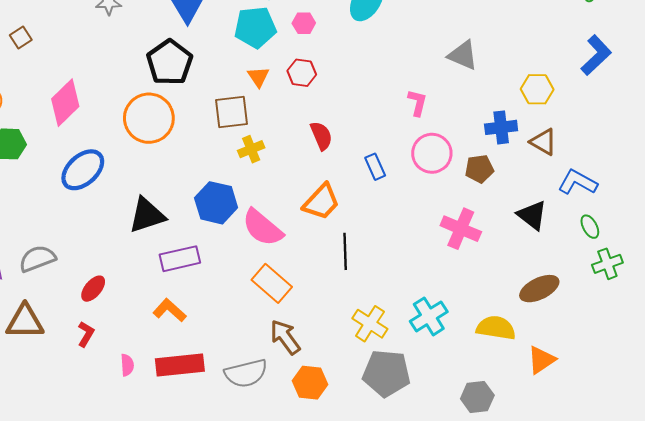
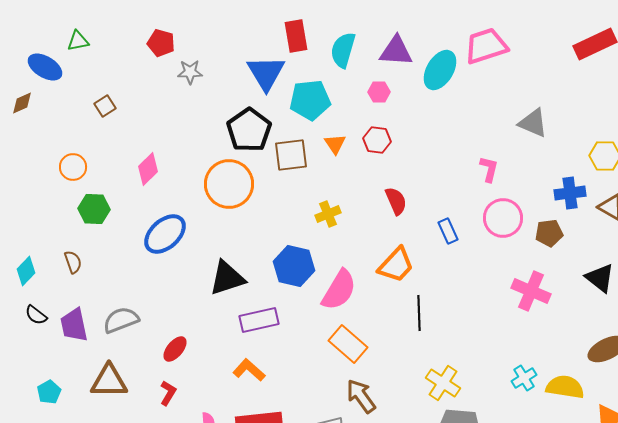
cyan pentagon: (255, 27) -> (310, 100), moved
pink diamond: (65, 103) -> (148, 169), size x0.7
brown square: (232, 112) -> (291, 155), moved
pink semicircle: (262, 228) -> (339, 290), turned -99
cyan cross: (429, 316) -> (524, 378), moved, size x0.7

